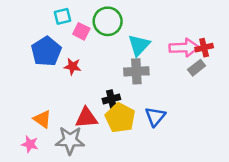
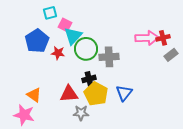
green circle: (108, 21) -> (86, 49), moved
cyan triangle: (139, 45) -> (73, 36), moved
gray rectangle: (197, 68) -> (171, 55), moved
gray star: (70, 140) -> (81, 113), moved, size x0.7
pink star: (30, 144) -> (24, 115), size x1.5

